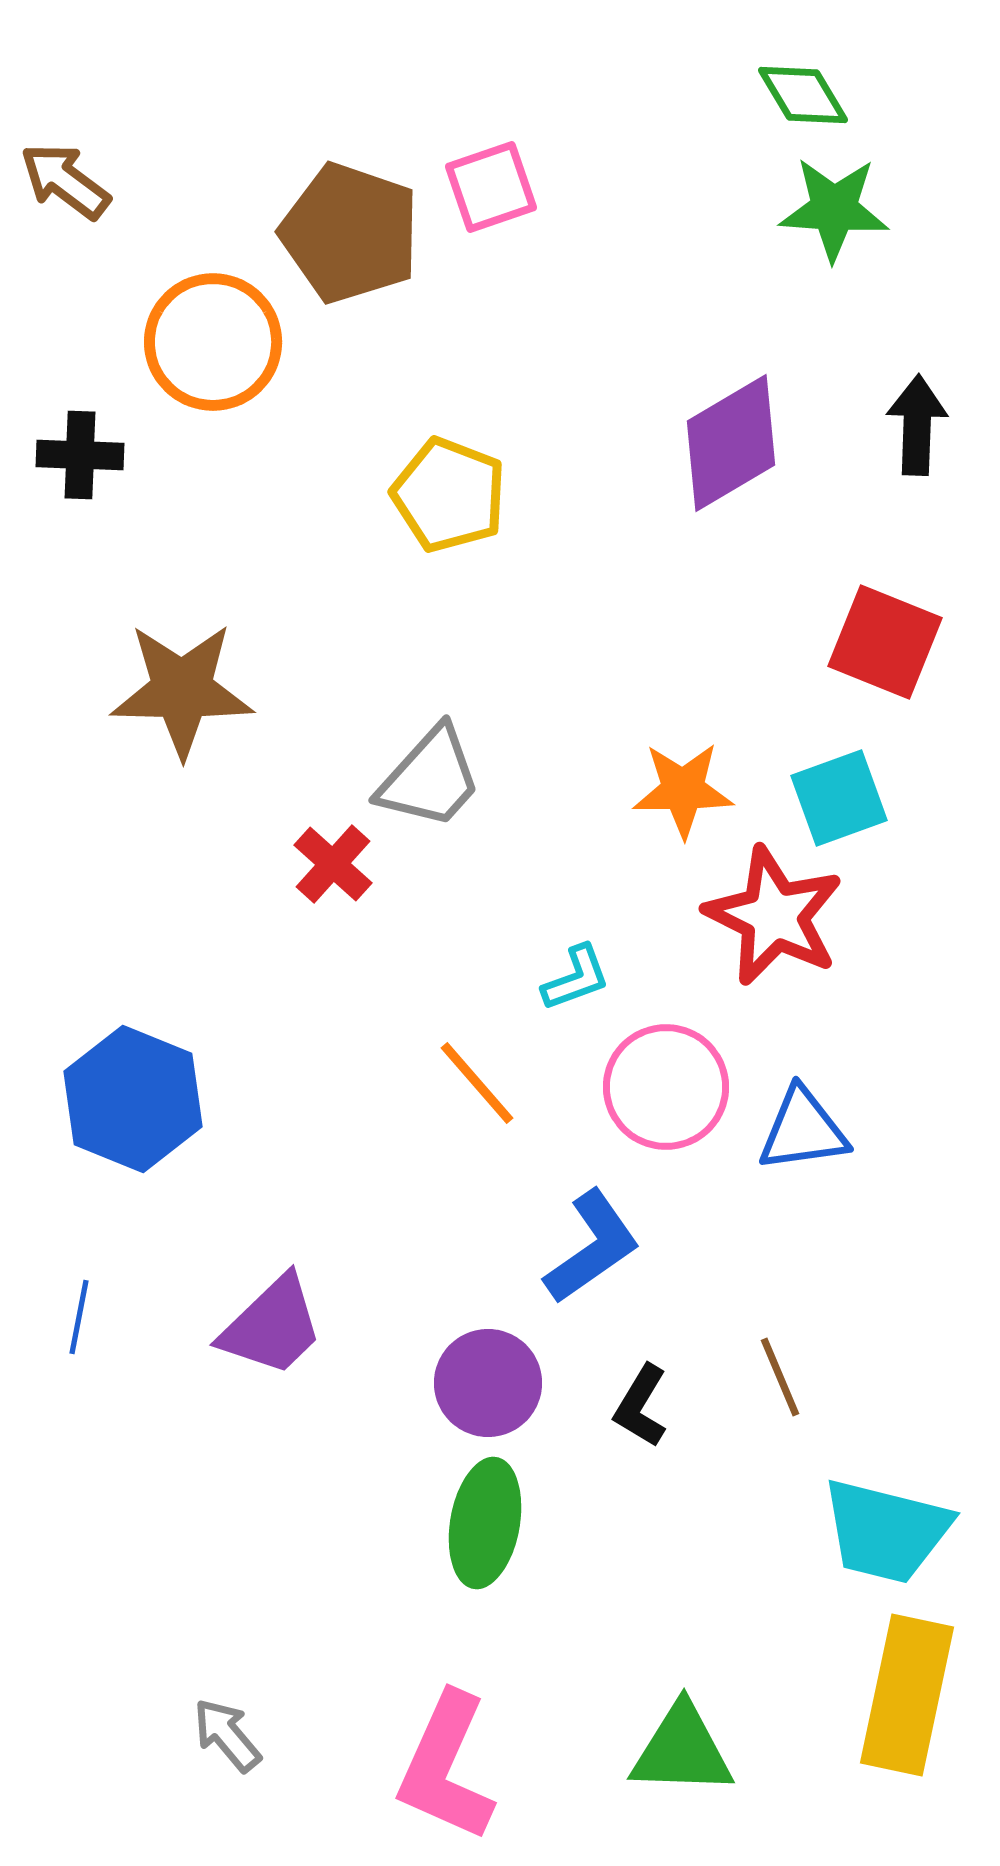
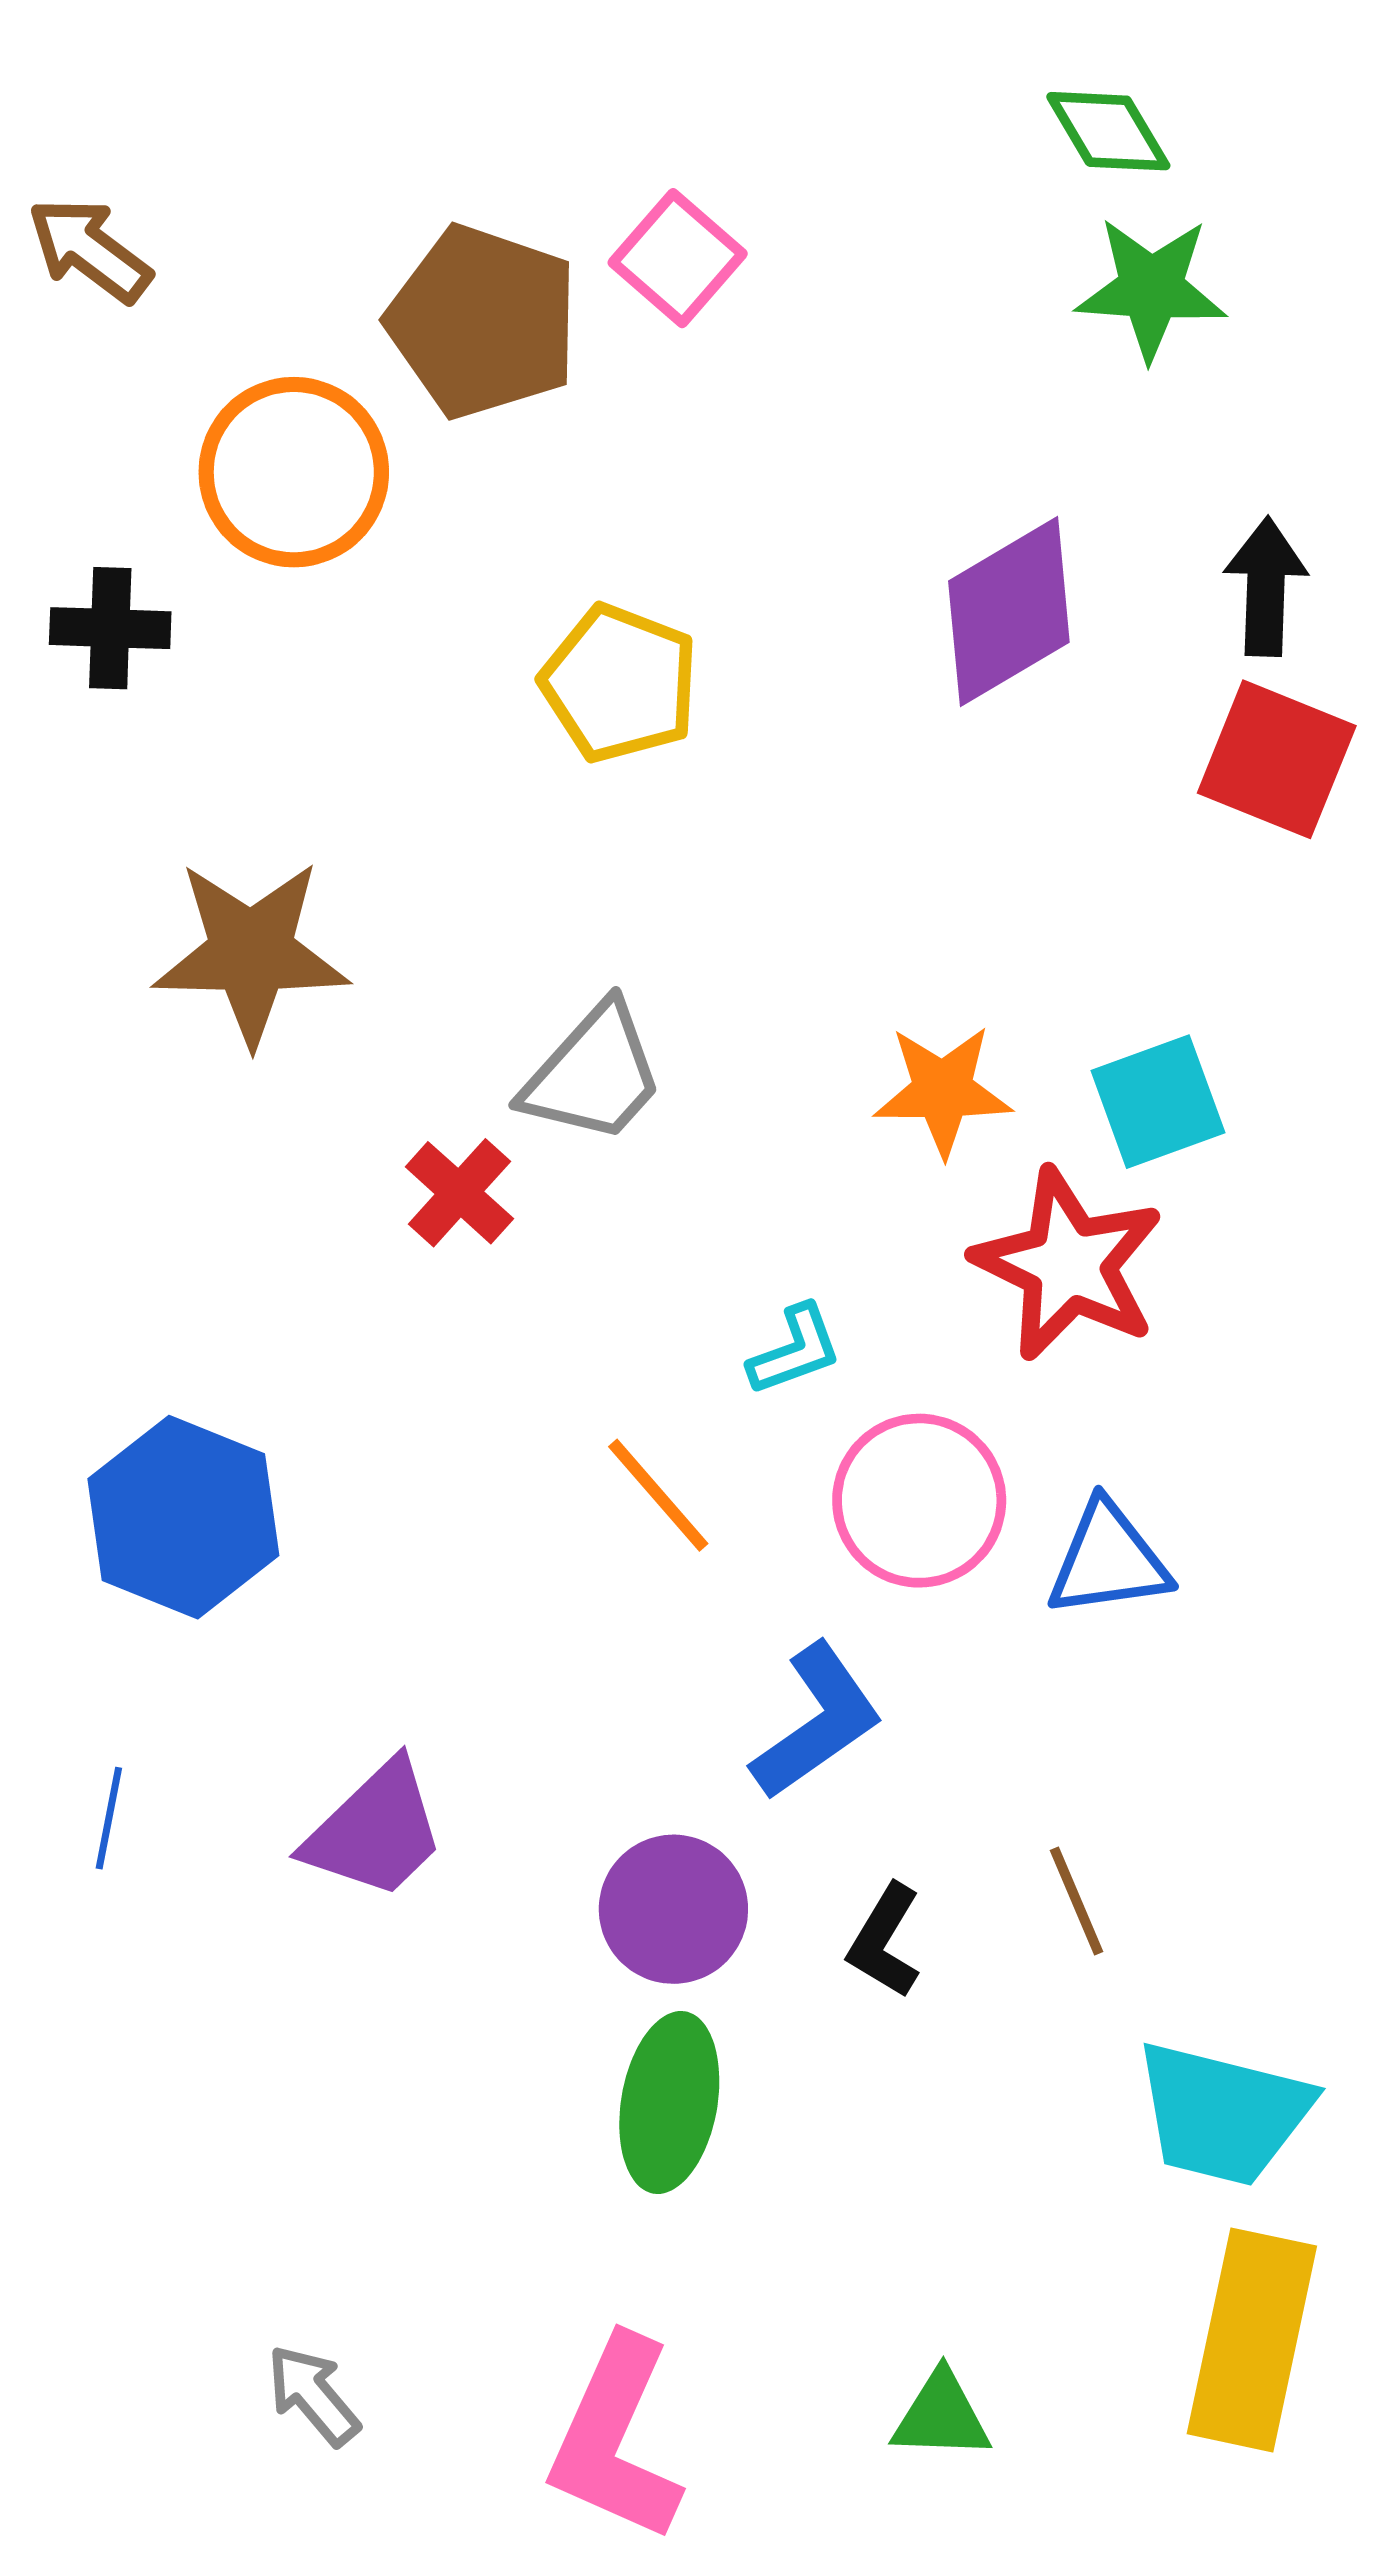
pink square: (491, 187) -> (678, 258), turned -30
red square: (885, 642) -> (1277, 759), moved
green triangle: (682, 1750) -> (941, 2416), size x0.7

